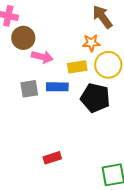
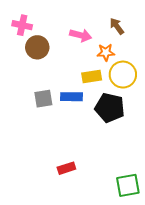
brown arrow: (102, 17) -> (117, 26), size x0.7
pink arrow: (42, 57) -> (81, 35), moved

